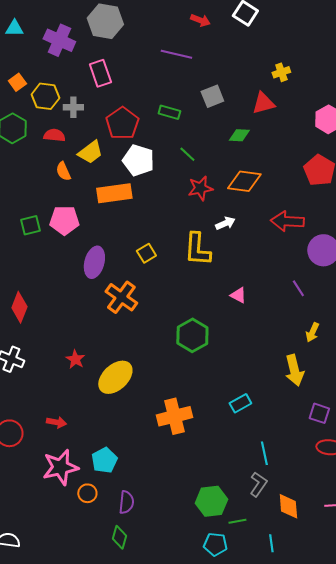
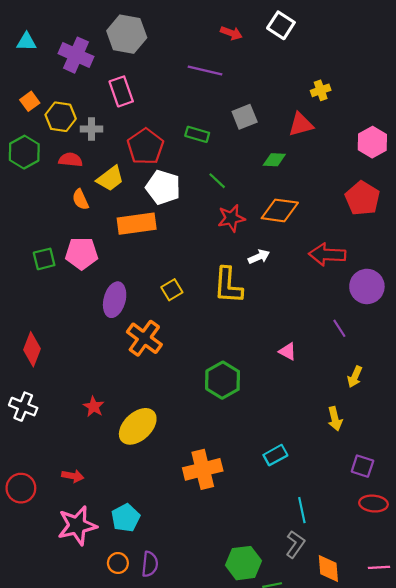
pink triangle: (238, 295) -> (288, 351), moved
yellow arrow: (294, 370) -> (335, 419), size x0.7
orange circle: (87, 493) -> (118, 563), moved

